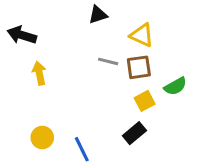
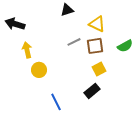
gray line: (108, 61) -> (74, 42), turned -40
green semicircle: (175, 86) -> (125, 46), moved
yellow circle: (42, 138) -> (39, 70), moved

